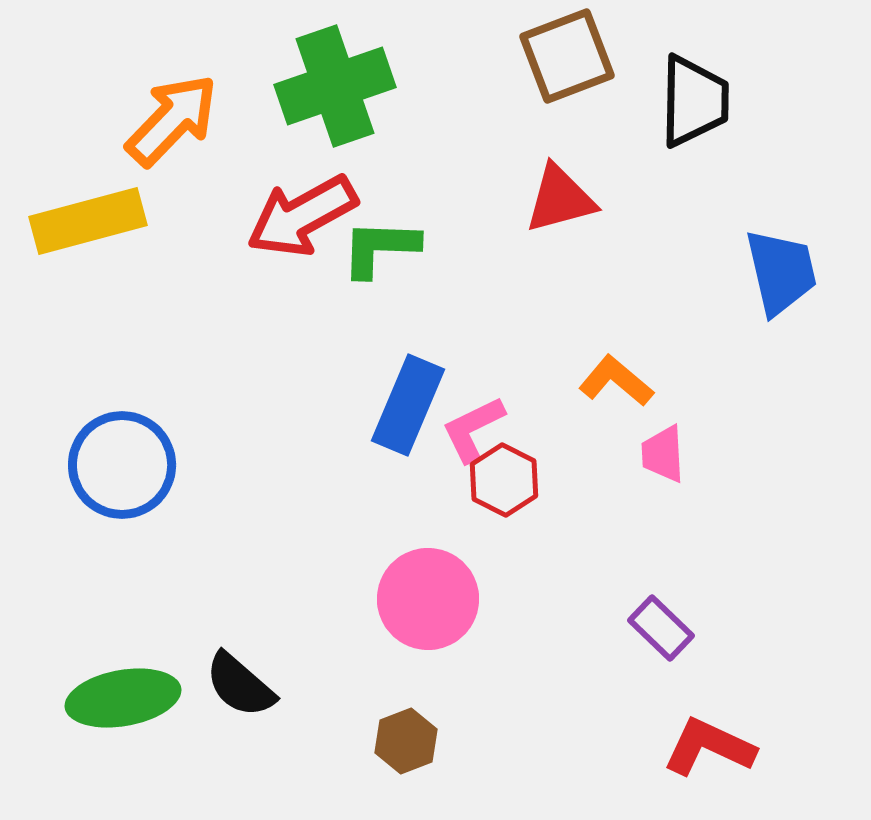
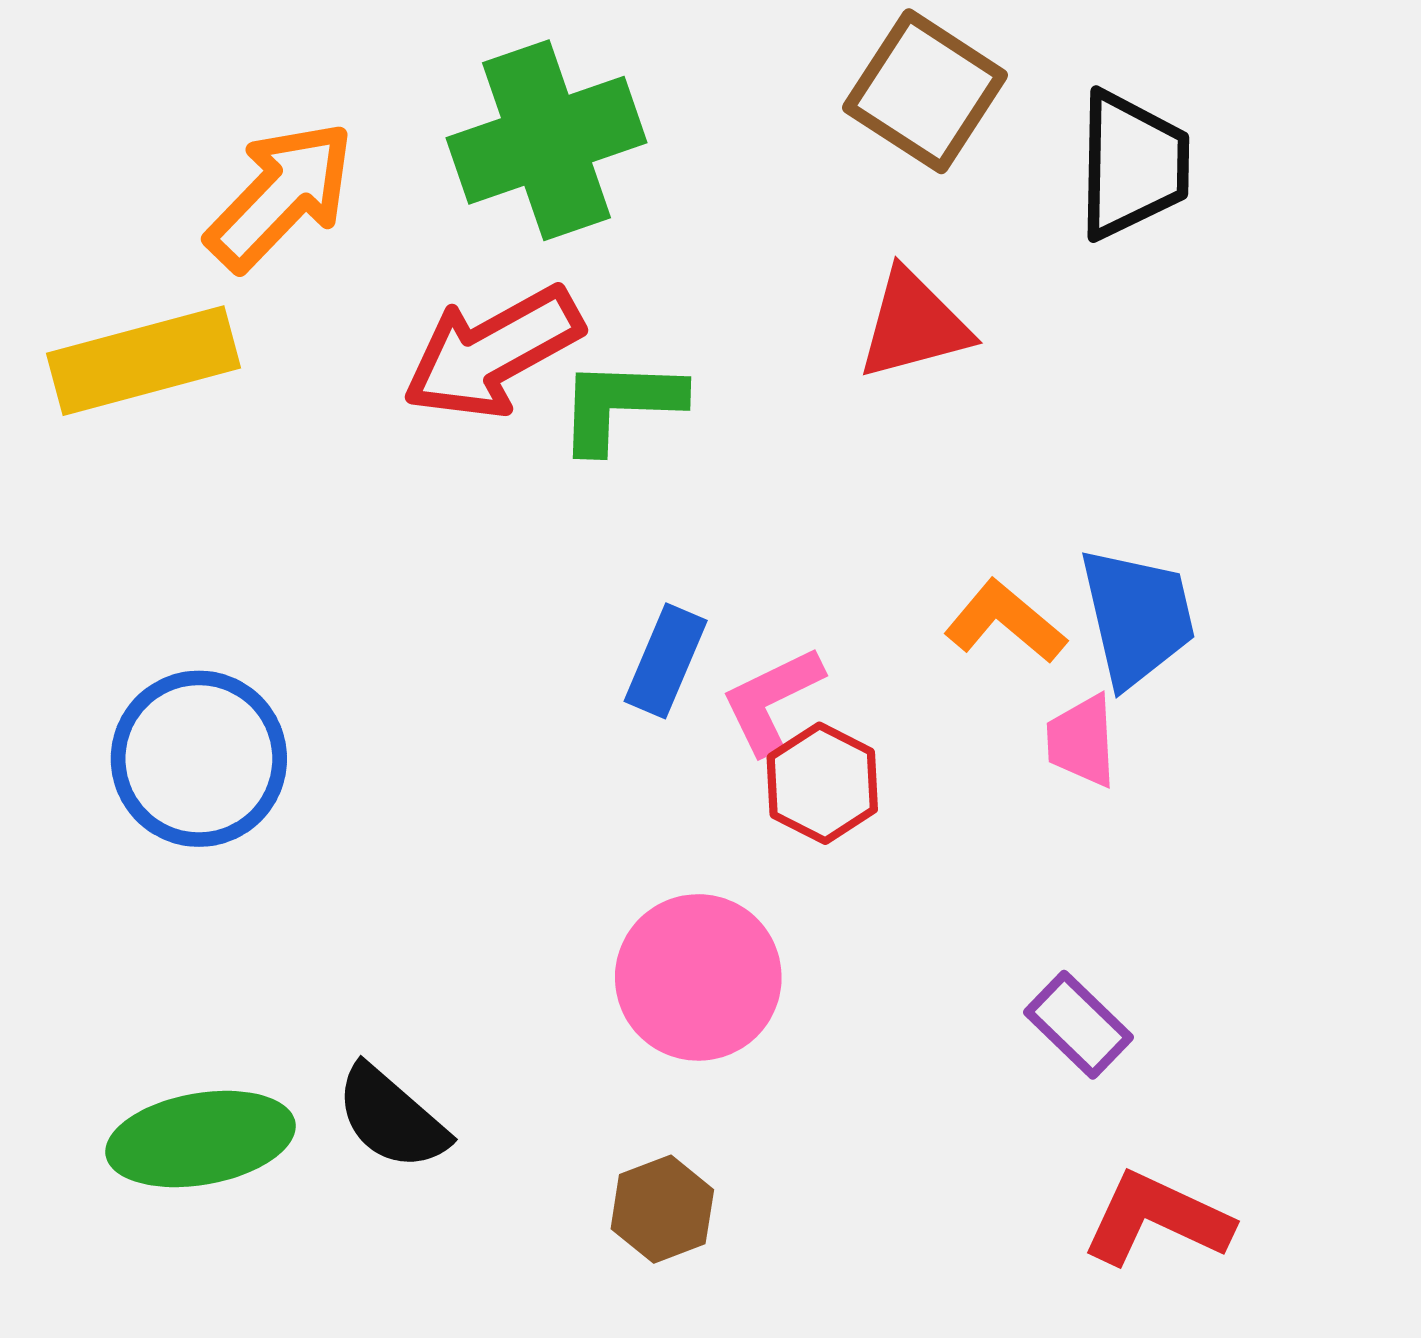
brown square: (567, 56) -> (925, 91), turned -36
blue trapezoid: (781, 272) -> (1137, 617), moved
blue rectangle: (408, 405) -> (666, 661), size x0.7

